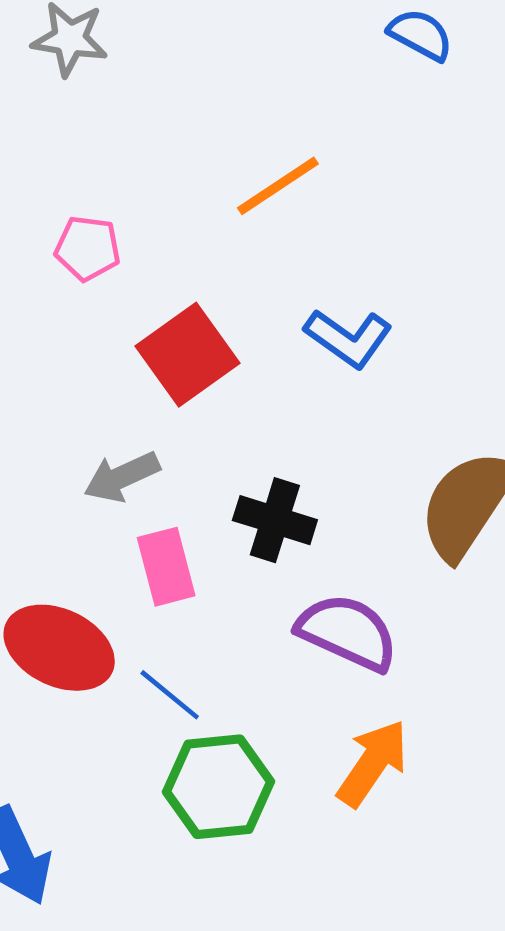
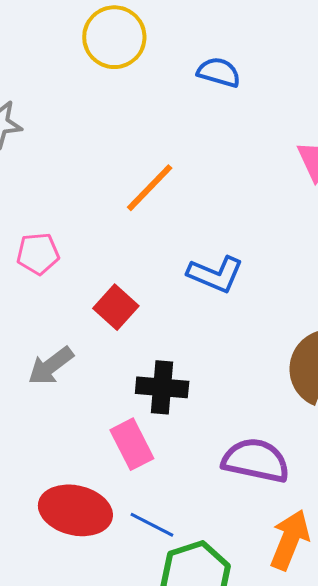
red square: (187, 355) -> (116, 307), size x0.7
gray arrow: (122, 477) -> (51, 366), moved
black cross: (275, 520) -> (162, 387), moved

